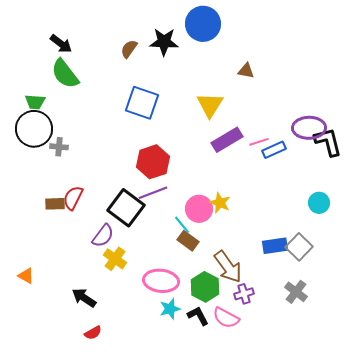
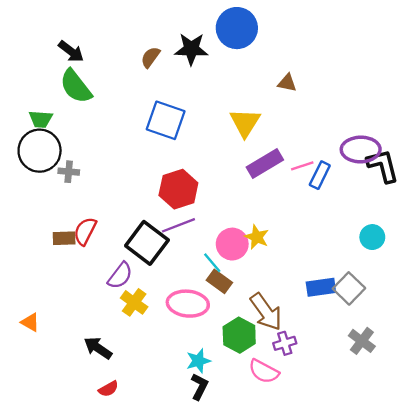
blue rectangle: (274, 150) -> (320, 175), turned -40
pink ellipse: (161, 281) -> (188, 304), moved
gray cross: (296, 292) -> (362, 341), moved
black L-shape: (198, 316) -> (199, 387), moved, turned 55

